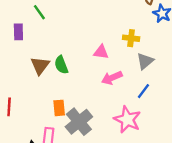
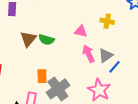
gray triangle: (145, 61) -> (106, 55), moved
green semicircle: (61, 65) -> (46, 40), turned -56
pink arrow: (112, 78) -> (88, 54), turned 84

